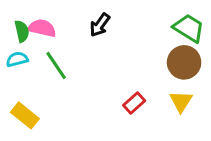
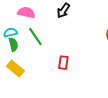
green semicircle: (22, 31) -> (13, 45), moved
red rectangle: (134, 103) -> (63, 63), moved, turned -40

